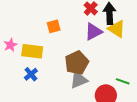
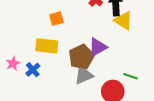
purple triangle: (93, 32) -> (98, 47), moved
pink star: (11, 45) -> (13, 63), moved
yellow rectangle: (32, 51) -> (47, 46), moved

